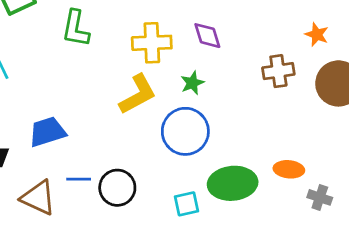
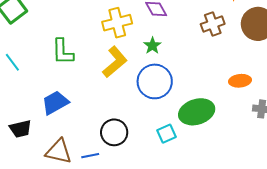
green L-shape: (76, 28) -> (63, 52), moved
orange ellipse: (289, 169) -> (240, 81), moved
blue line: (79, 179) -> (90, 156), moved

